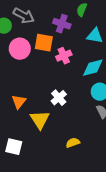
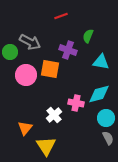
pink cross: (64, 56) -> (76, 103), moved, turned 35
white cross: (59, 98) -> (54, 115), moved

